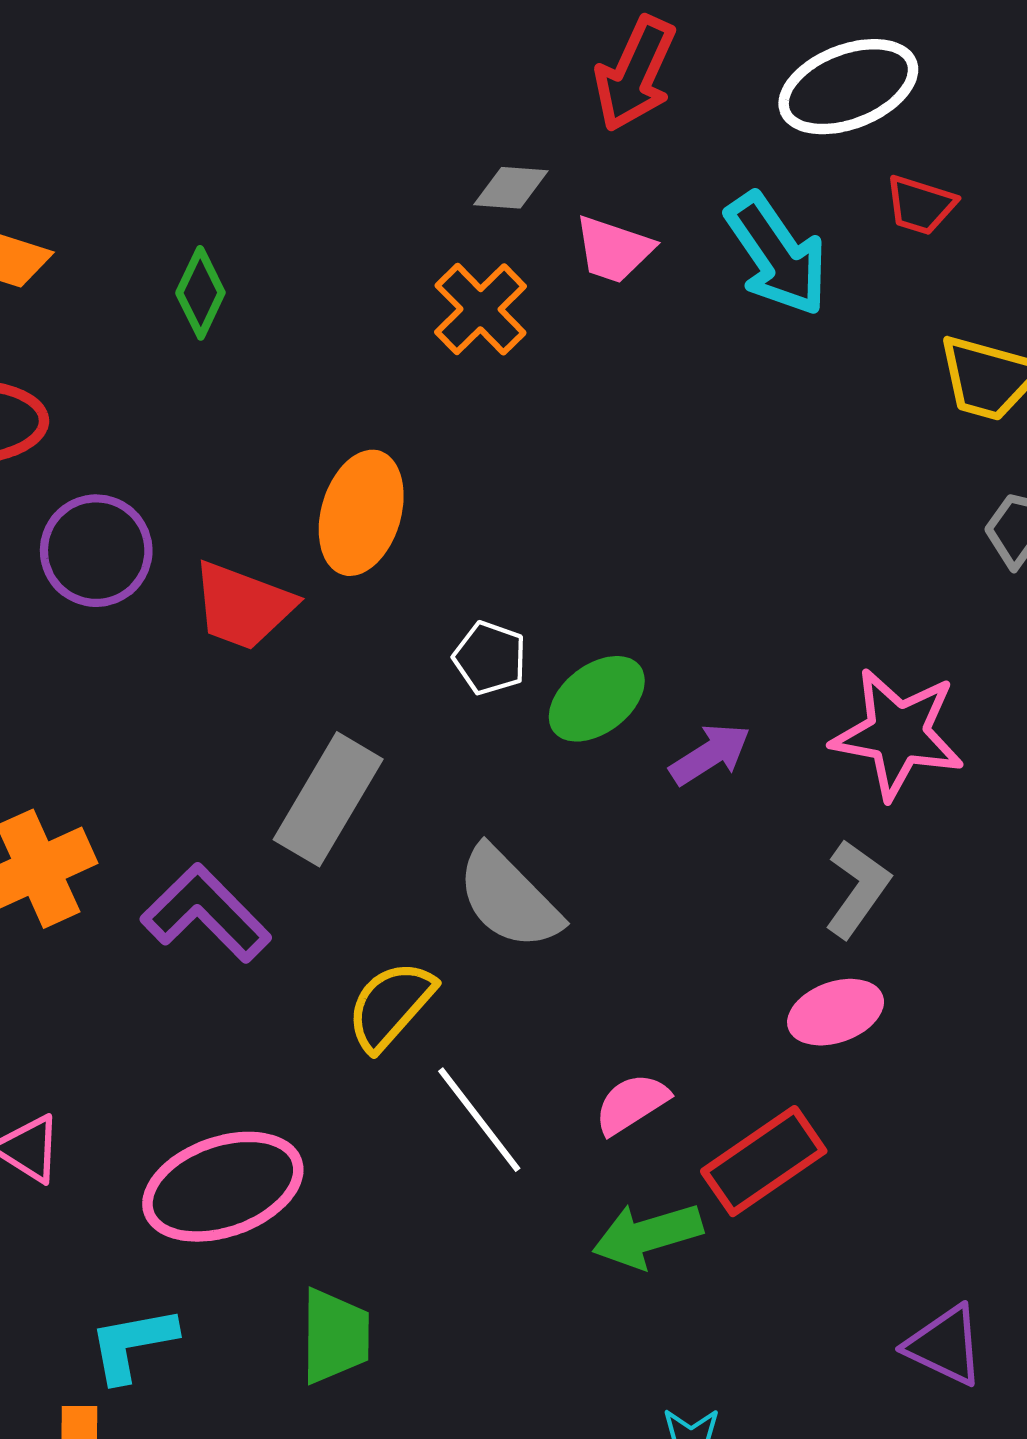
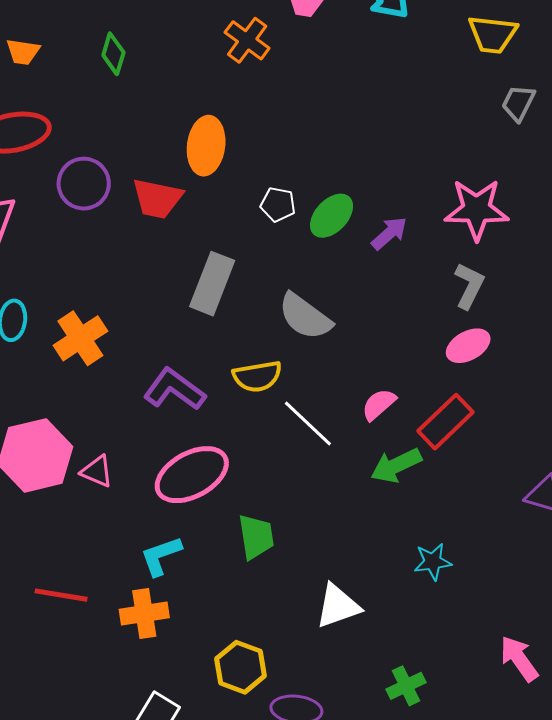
purple L-shape: (206, 913) -> (174, 389), moved
yellow semicircle: (391, 1006) -> (257, 376), turned -132

